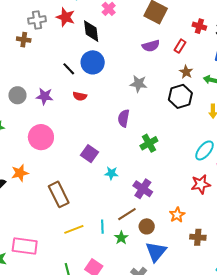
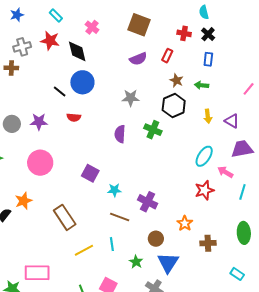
green cross: (149, 143) -> (153, 130), moved, turned -30
brown line: (127, 214) -> (120, 217), moved, turned 60
green star: (121, 238) -> (136, 262), moved

